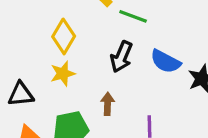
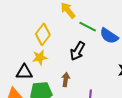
blue semicircle: (166, 61) -> (109, 36), moved
black triangle: (21, 94) -> (24, 72), moved

